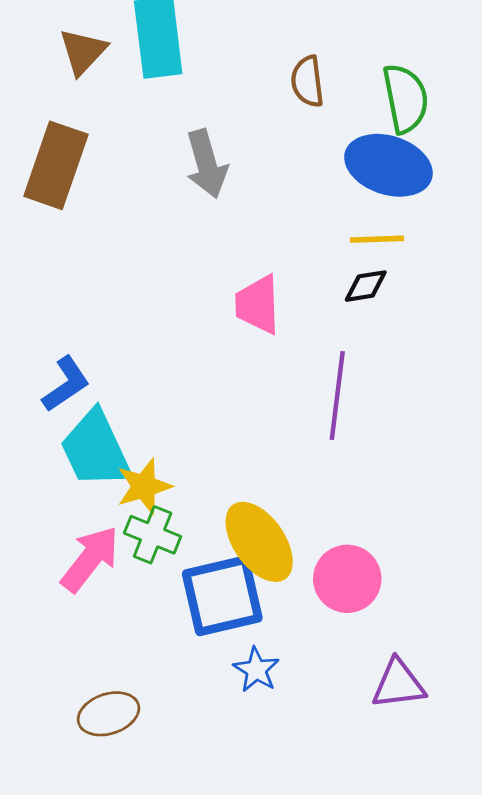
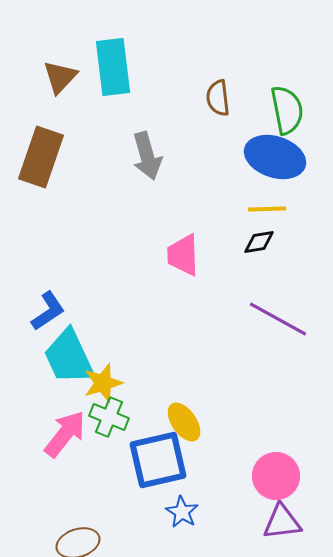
purple line: (337, 395) -> (278, 319), moved, turned -68
yellow ellipse: (259, 542) -> (184, 422), size x0.7
pink circle: (347, 579) -> (276, 476), moved

